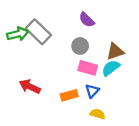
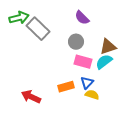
green arrow: (18, 34) -> (19, 18), moved
red arrow: (30, 87) -> (31, 97), moved
yellow semicircle: (98, 114) -> (92, 95), moved

